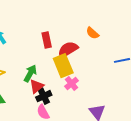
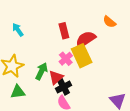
green arrow: (30, 73) -> (42, 71), moved
pink cross: (72, 84) -> (66, 59), moved

